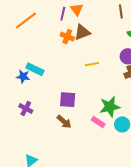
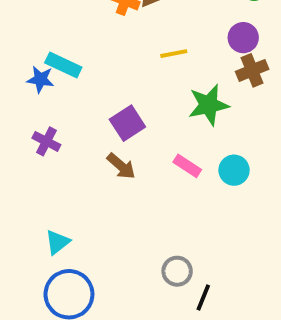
purple square: (68, 100) -> (127, 123), turned -36
green star: (110, 107) -> (209, 105), moved

